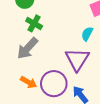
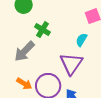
green cross: (34, 23) -> (42, 30), moved

